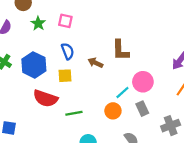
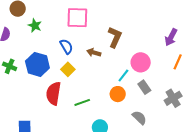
pink square: (65, 21) -> (77, 18), moved, size x1.6
brown L-shape: (120, 50) -> (115, 37), turned -145
yellow square: (65, 76) -> (68, 69), turned -32
red semicircle: (45, 98) -> (53, 93), turned 90

